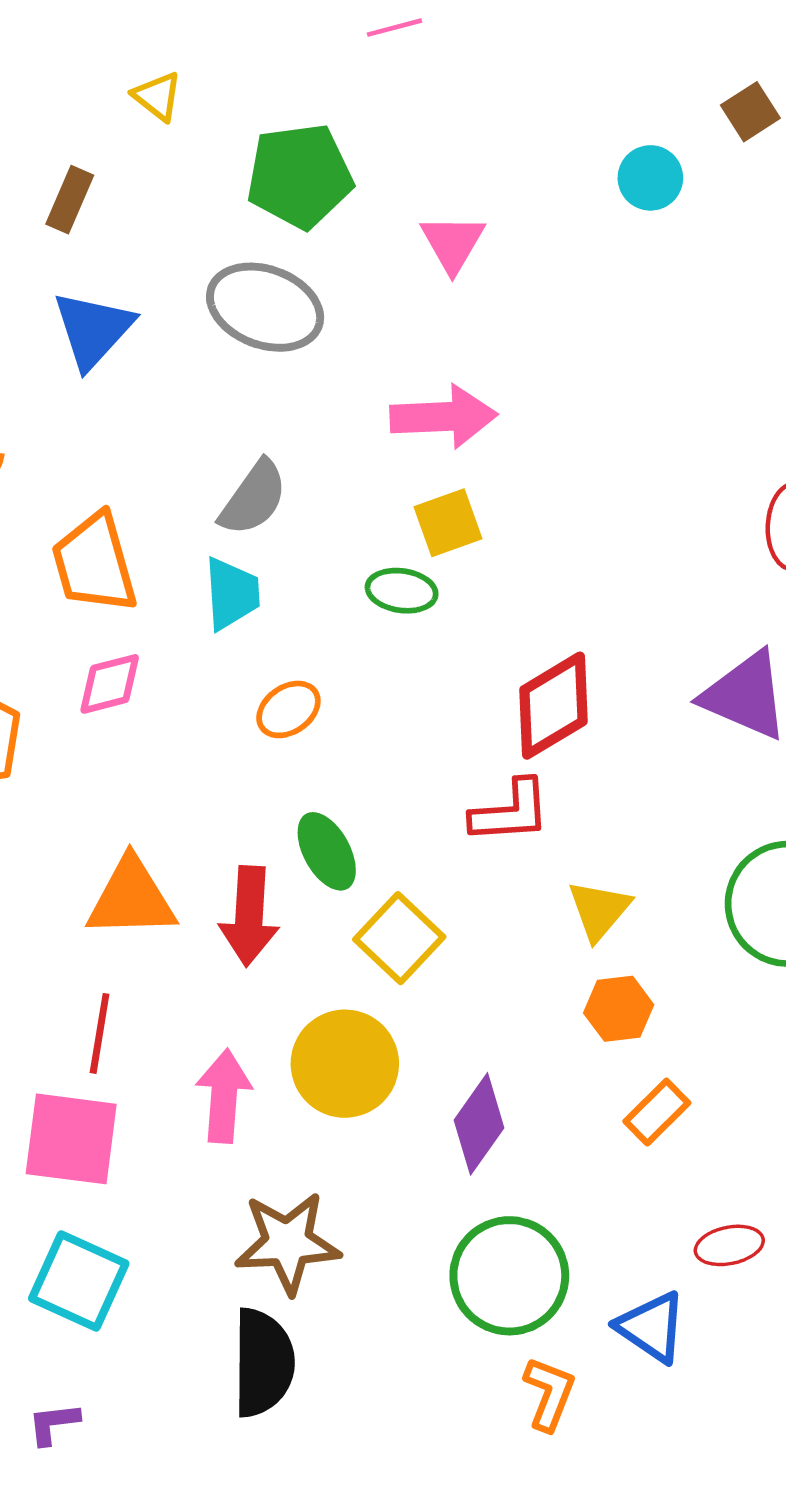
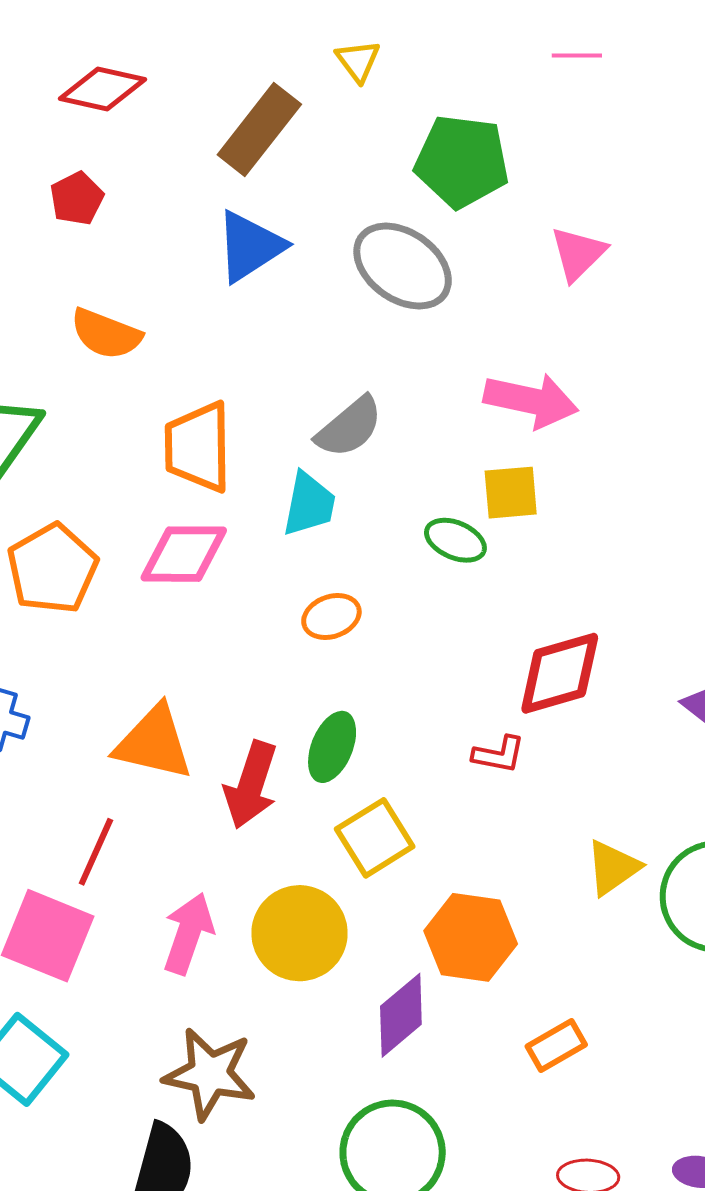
brown rectangle: (70, 200) -> (259, 129), size x1.6
pink diamond: (110, 684) -> (184, 554), size x1.4
red L-shape: (510, 812) -> (499, 754), size x0.7
green ellipse: (327, 851) -> (332, 747), turned 36
yellow triangle: (599, 910) -> (613, 868), moved
orange hexagon: (619, 1009) -> (471, 937), moved, size x1.5

